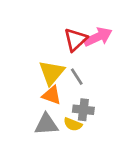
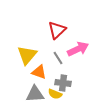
pink arrow: (98, 37) -> (78, 49), moved
yellow triangle: (52, 73) -> (27, 55), moved

